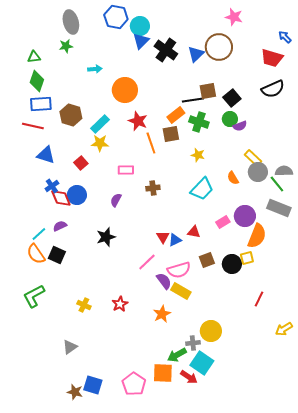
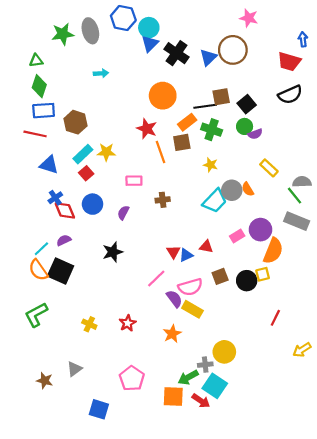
gray ellipse: (71, 22) -> (90, 31), moved
blue arrow: (285, 37) -> (303, 39), turned 40
green star: (66, 46) -> (63, 34), moved, size x1.5
orange circle: (125, 90) -> (163, 96), moved
cyan rectangle: (100, 124) -> (83, 154), moved
gray circle: (258, 172) -> (232, 190), moved
blue circle: (77, 195) -> (92, 204), moved
black square: (57, 255) -> (61, 271), size x1.4
pink pentagon: (134, 384) -> (132, 378), moved
brown star: (75, 392) -> (45, 381), moved

